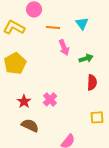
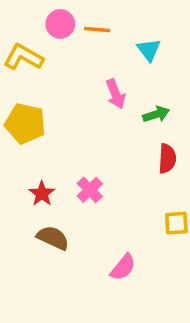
orange line: (53, 27) -> (97, 29), moved
yellow pentagon: (15, 63) -> (25, 124), turned -30

